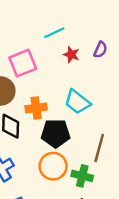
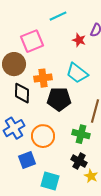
red star: (71, 55) -> (79, 40), moved
orange circle: (53, 166) -> (43, 136), moved

